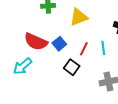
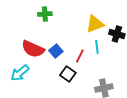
yellow triangle: (79, 17) -> (95, 24), moved
cyan line: (103, 48) -> (97, 47), moved

